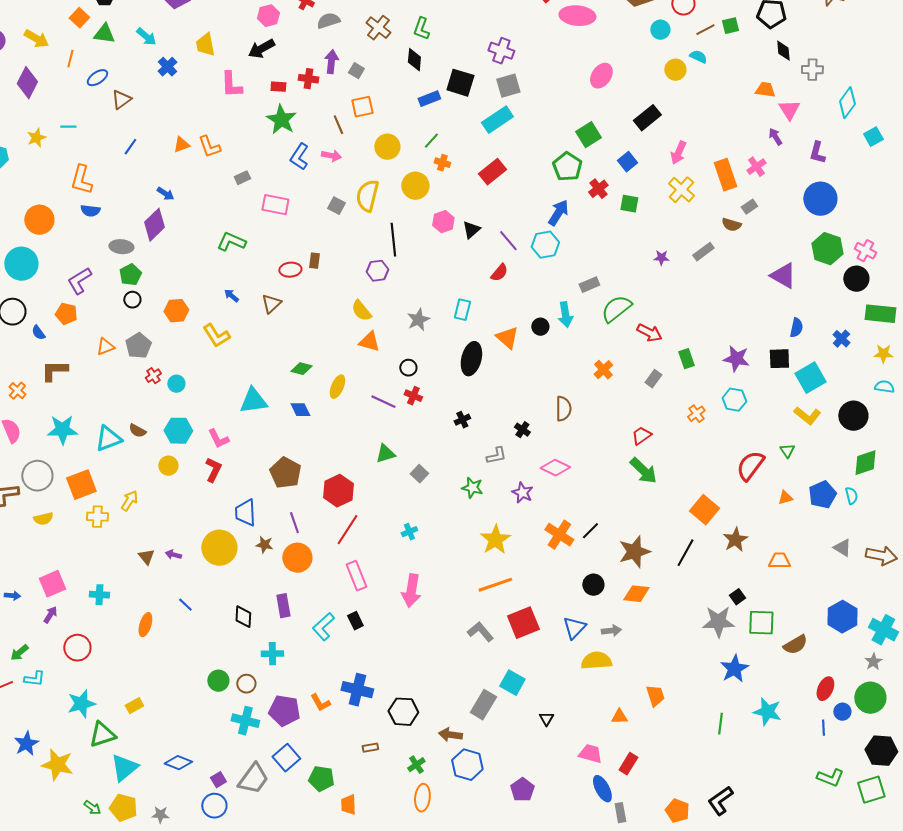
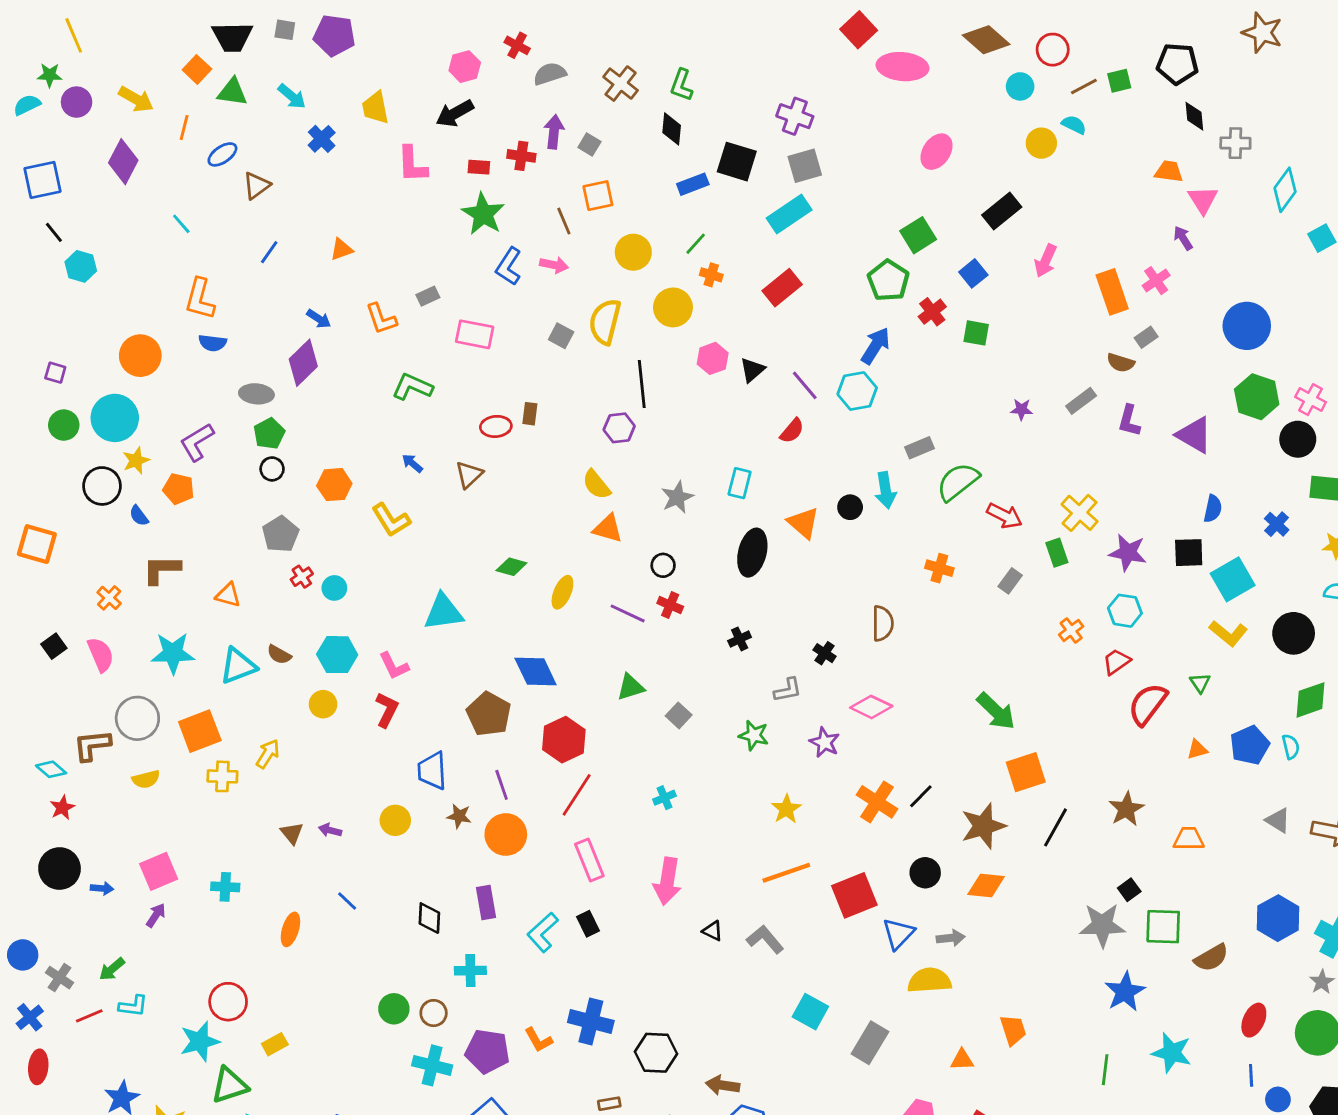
cyan line: (68, 127) -> (181, 224), turned 49
yellow star: (36, 138) -> (136, 460), moved
orange L-shape: (209, 147) -> (381, 319), moved
purple L-shape: (817, 153) -> (1129, 421), moved
yellow cross: (681, 190) -> (1080, 513), moved
orange triangle: (105, 347) -> (228, 595), moved, turned 36
orange cross: (603, 370) -> (939, 568), turned -30
blue diamond: (300, 410) -> (536, 672), moved, size x1.5
red trapezoid: (641, 436) -> (1116, 662), moved
orange square: (704, 510) -> (1026, 772), moved, turned 32
yellow star: (495, 540) -> (786, 809), size x0.7
yellow circle: (219, 548) -> (395, 820), size x0.6
red square: (523, 623) -> (854, 895), moved
red circle: (77, 648) -> (228, 1002), moved
gray rectangle: (483, 705) -> (870, 1043), moved
blue circle: (842, 712) -> (1278, 1099), moved
black triangle: (546, 719) -> (713, 931), moved, turned -35

